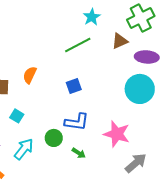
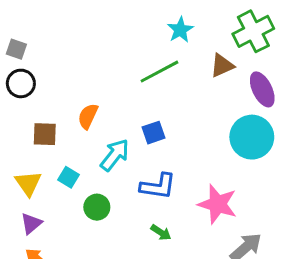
purple ellipse: (147, 57) -> (262, 89), turned 60
green circle: (54, 138) -> (97, 207), moved
cyan arrow: (24, 149) -> (115, 155), moved

